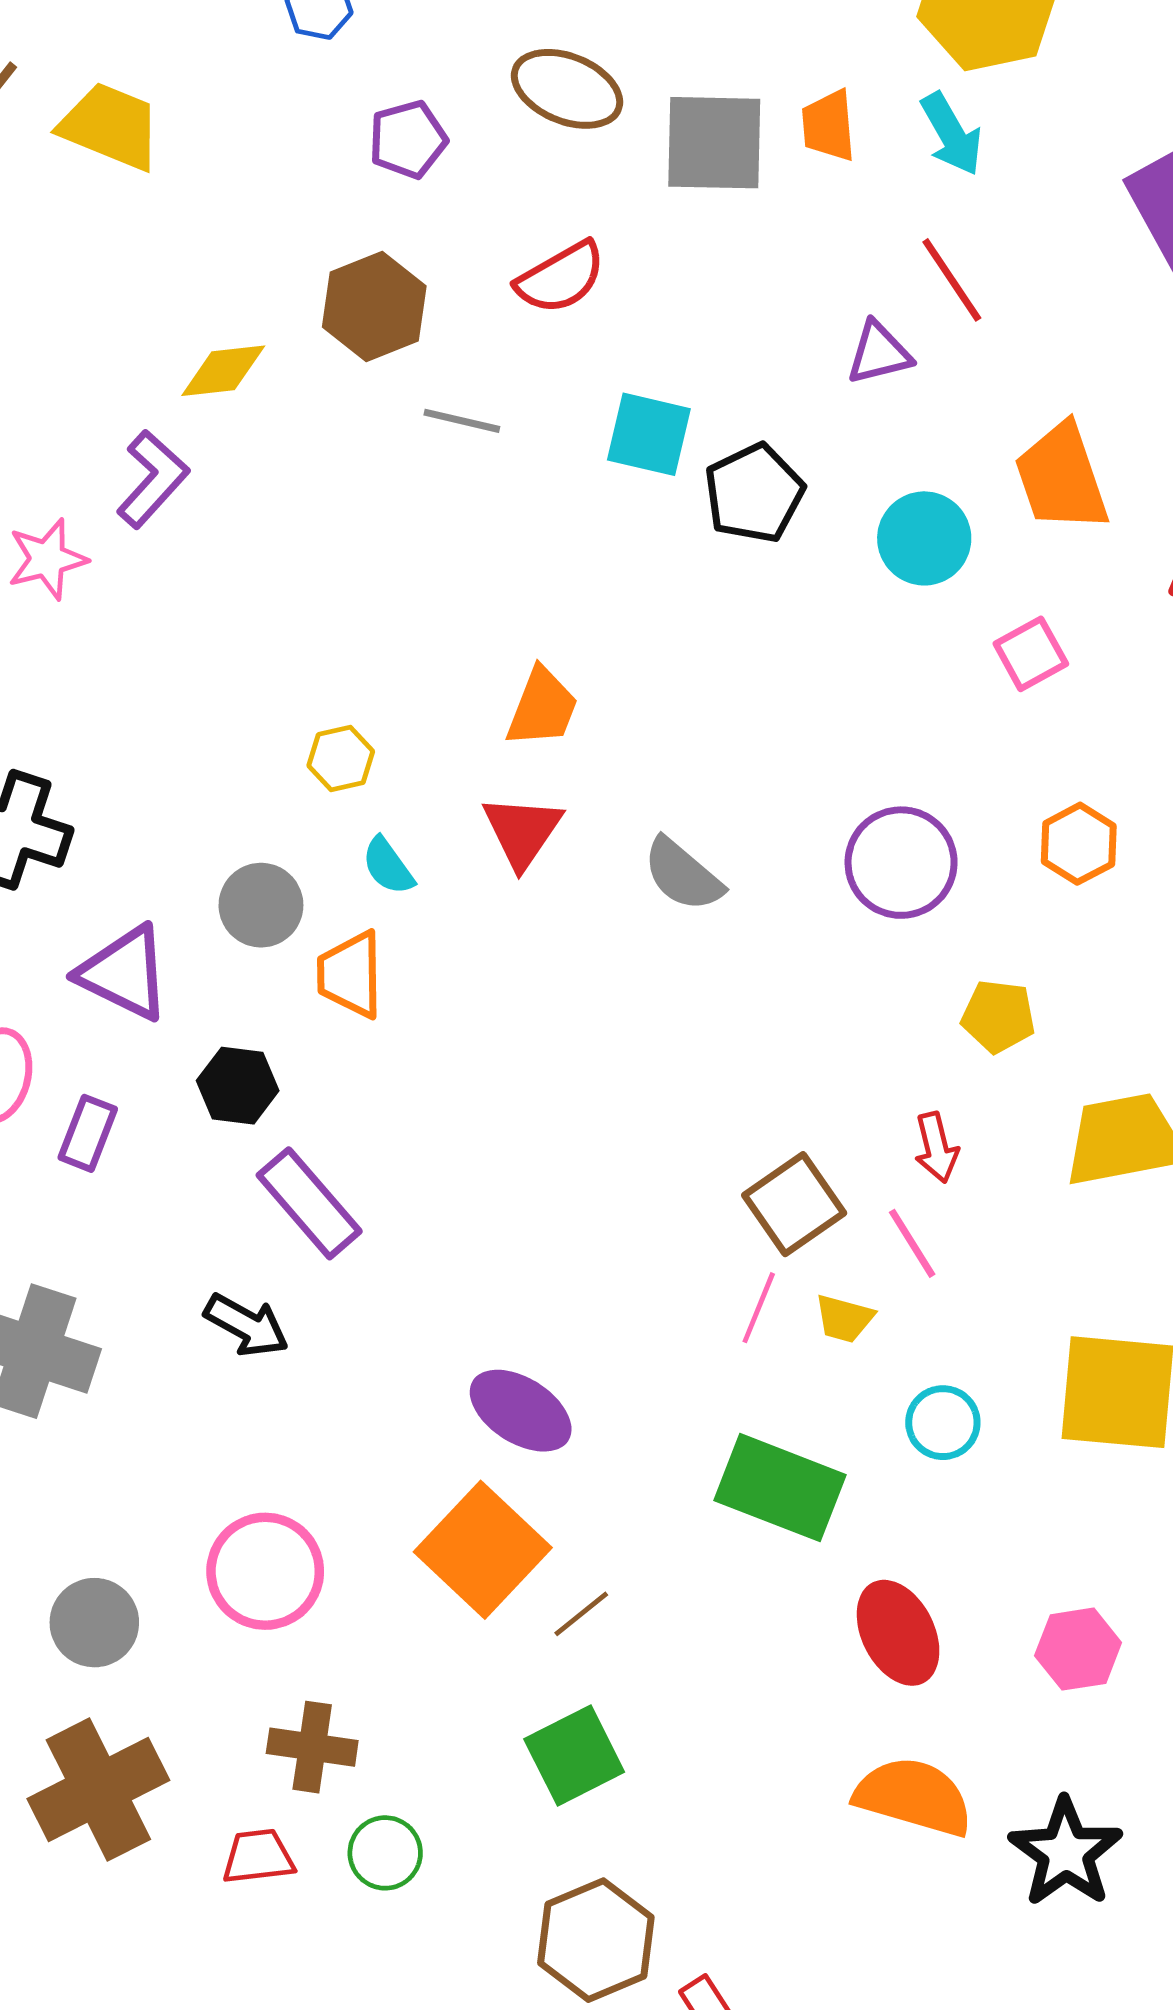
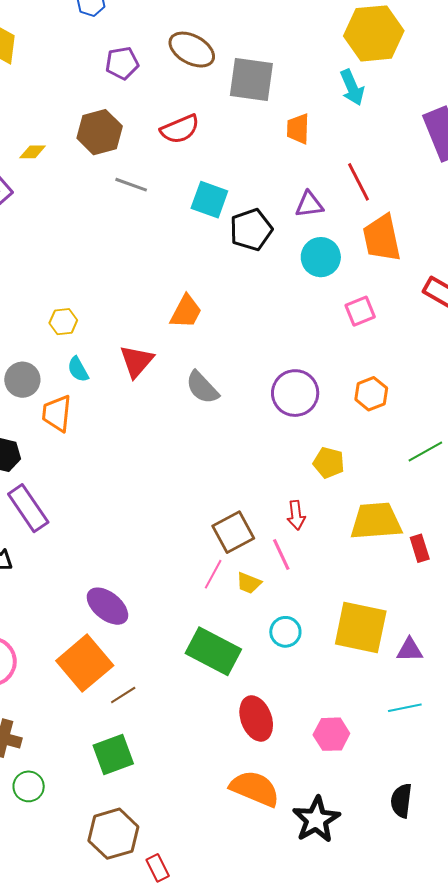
orange trapezoid: (829, 126) -> (298, 129), moved
red line: (952, 280) -> (358, 182), moved
purple triangle: (879, 353) -> (309, 204), moved
yellow diamond: (223, 371) -> (33, 152), size x0.7
orange trapezoid: (542, 707) -> (186, 312), moved

